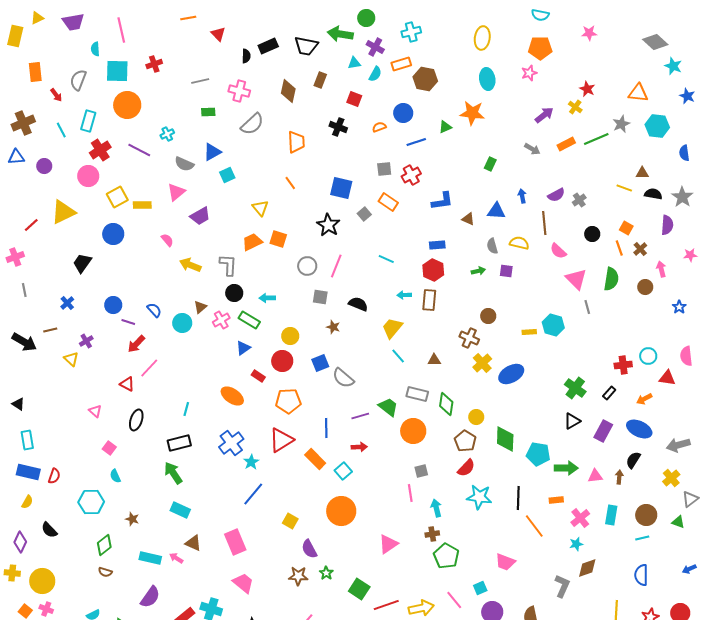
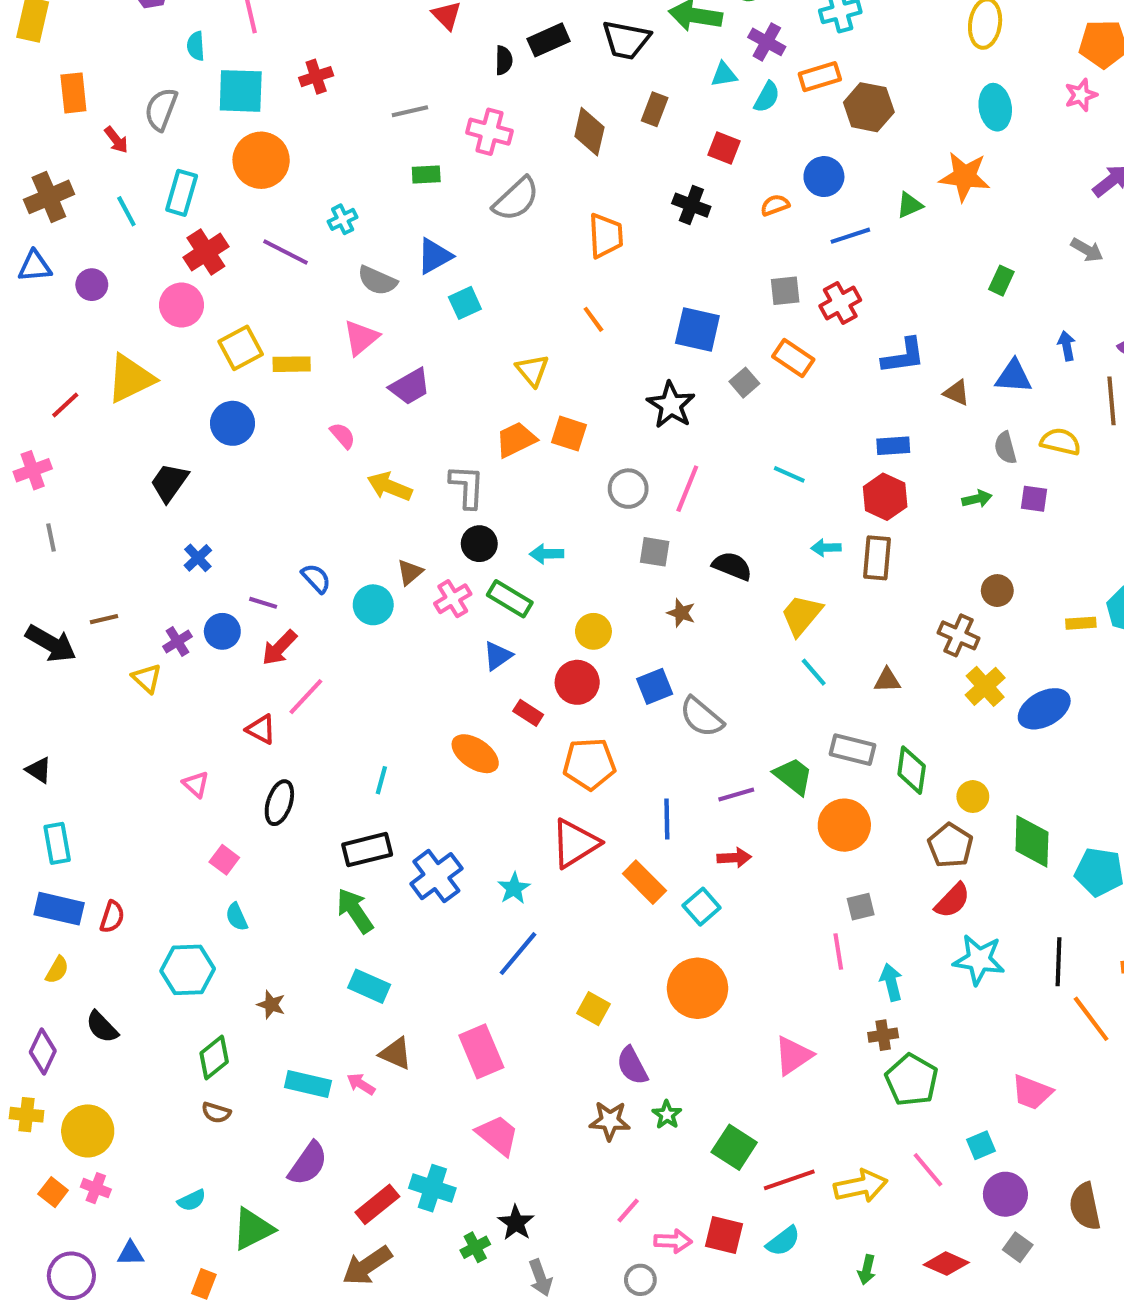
blue cross: (67, 303) -> (198, 558), moved
blue circle: (113, 305) -> (222, 631), moved
blue cross: (231, 443) -> (436, 876), moved

